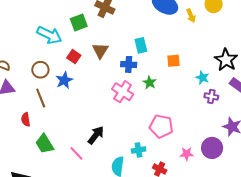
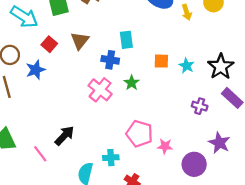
cyan star: (202, 78) -> (187, 66), moved
pink star: (187, 154) -> (165, 146), moved

